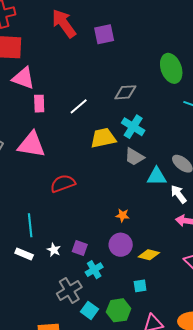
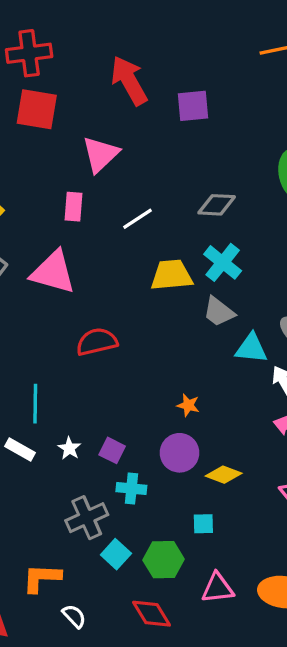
pink triangle: (23, 78) -> (100, 154), moved, turned 50
cyan cross: (94, 270) -> (131, 488), turned 30

